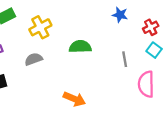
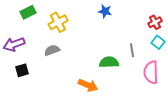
blue star: (120, 15) -> (105, 11), moved
green semicircle: (80, 47) -> (109, 62), moved

